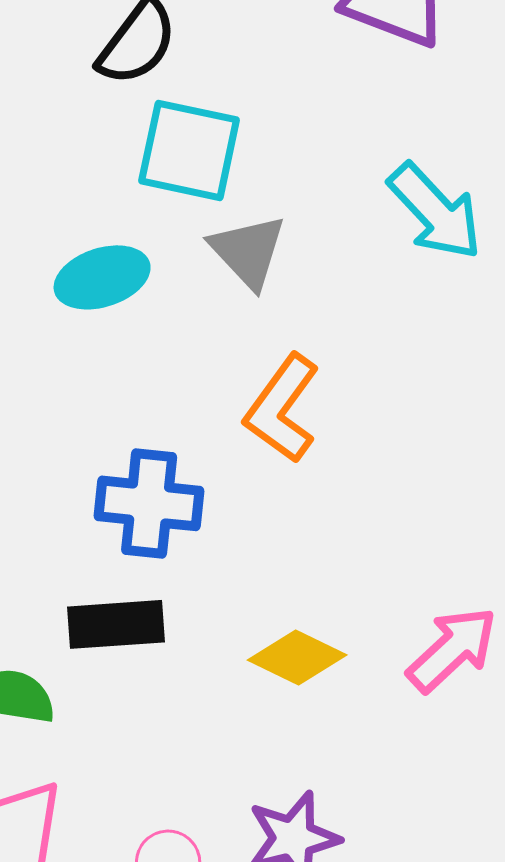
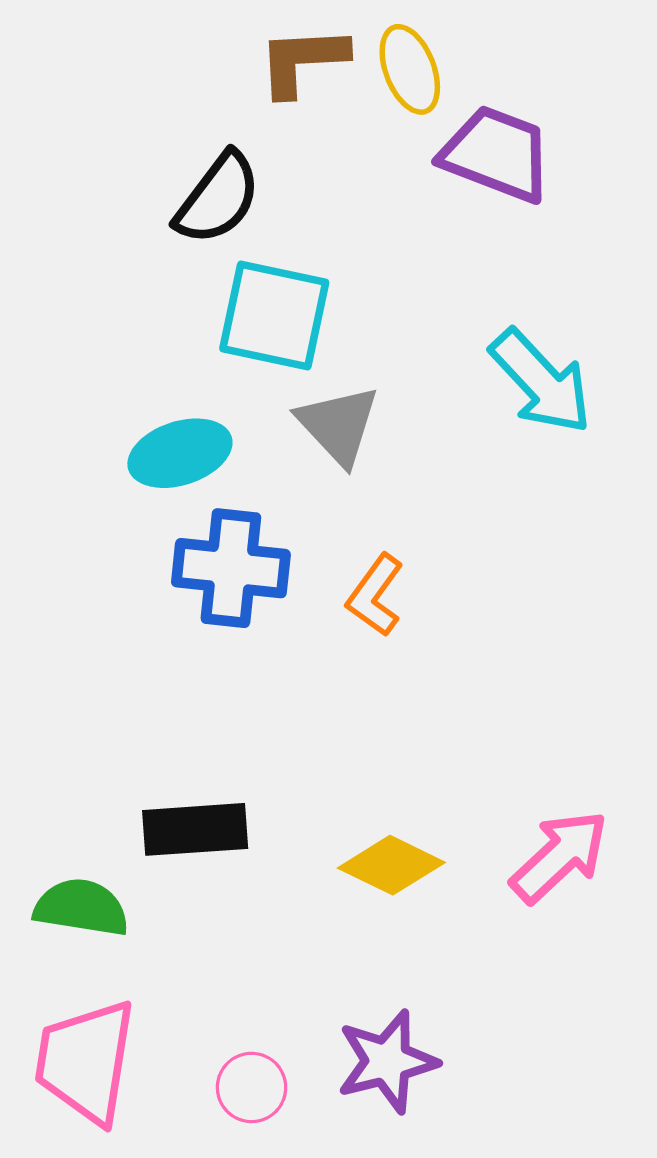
orange L-shape: (282, 408) -> (375, 595), size x0.7
blue cross: (149, 503) -> (231, 568), moved

